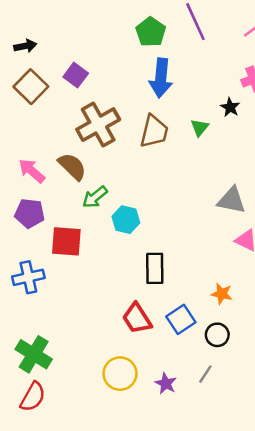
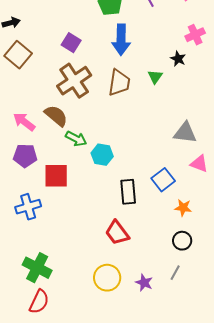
purple square: (76, 75) -> (71, 43), moved
green arrow: (95, 197) -> (76, 139), turned -110
blue square: (181, 319) -> (163, 180), moved

